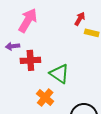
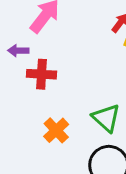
green triangle: (59, 74) -> (106, 118), moved

